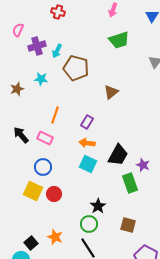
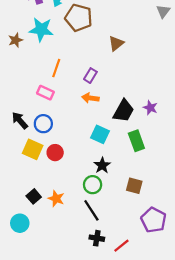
cyan star: (41, 79) -> (41, 30), size x1.6
black arrow: (21, 135) -> (20, 120), moved
cyan square: (88, 164) -> (100, 134), moved
purple star: (143, 165) -> (150, 108), moved
black square: (31, 243) -> (34, 196), moved

